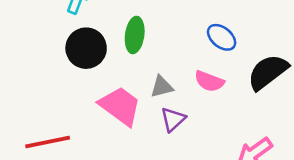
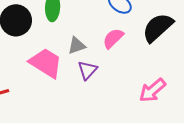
pink semicircle: (209, 81) -> (113, 38), turned 120

